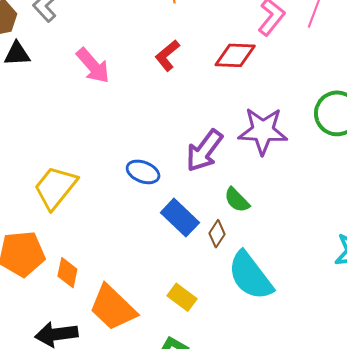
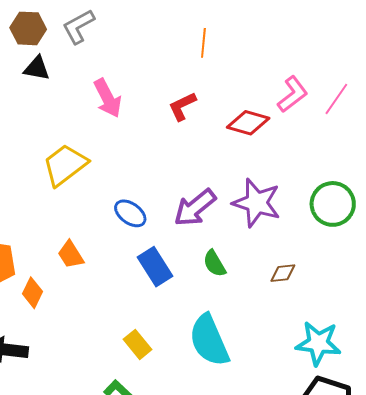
yellow trapezoid: (55, 187) -> (65, 165), moved
brown diamond: (217, 234) -> (283, 273), moved, turned 36
orange trapezoid: (113, 308) -> (71, 255), moved, size x0.6

